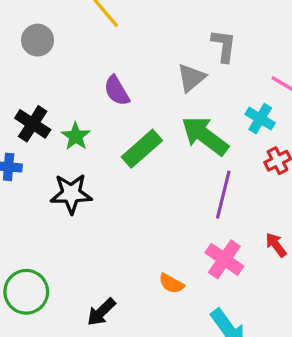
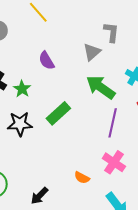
green rectangle: (142, 149) -> (58, 113), moved

